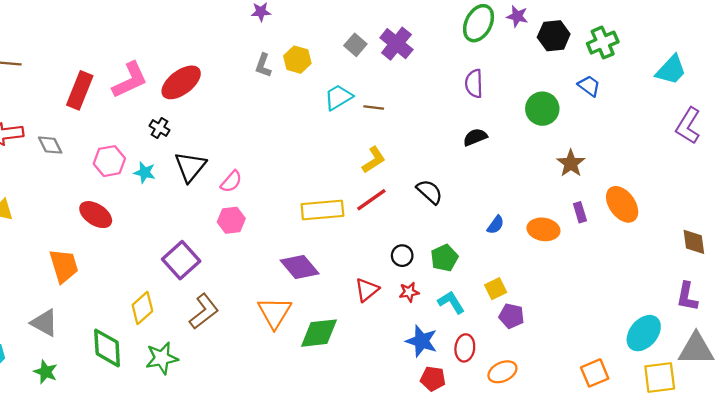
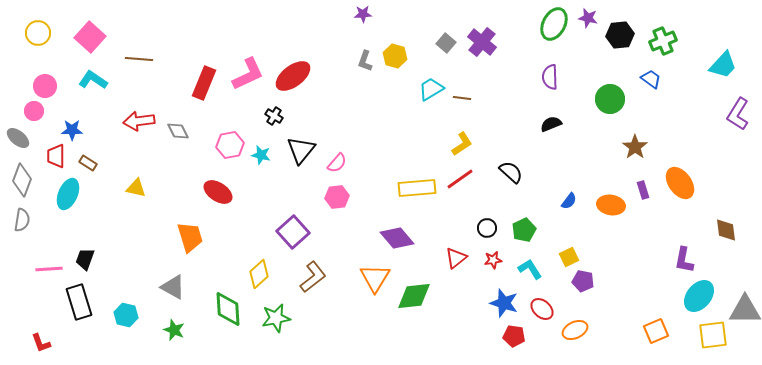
brown diamond: (694, 242) -> (726, 230), moved
purple L-shape: (687, 297) -> (684, 260), moved
red ellipse: (465, 348) -> (542, 309), turned -55

